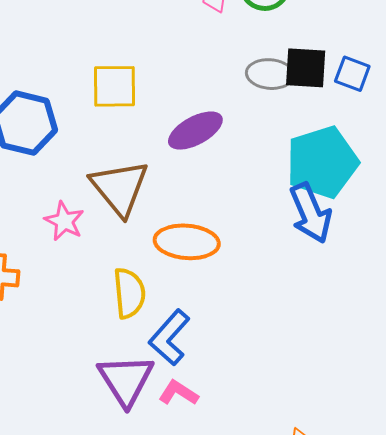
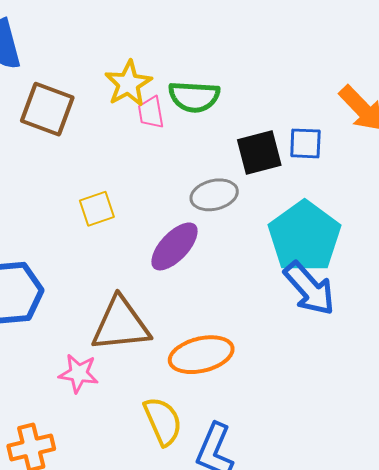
gray ellipse: (270, 74) -> (214, 195), moved
yellow square: (114, 86) -> (97, 209), moved, size x0.7
brown triangle: (120, 188) -> (121, 324), turned -38

